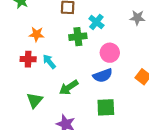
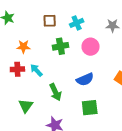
cyan cross: (96, 22) -> (77, 23), moved, turned 32
pink circle: (110, 53) -> (91, 47), moved
green arrow: (69, 87) -> (55, 92), turned -78

